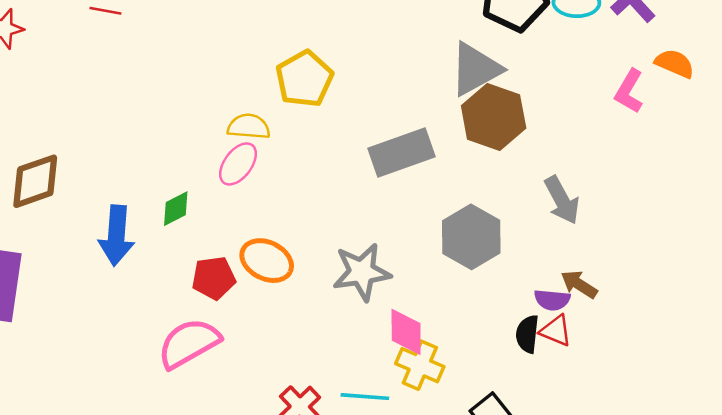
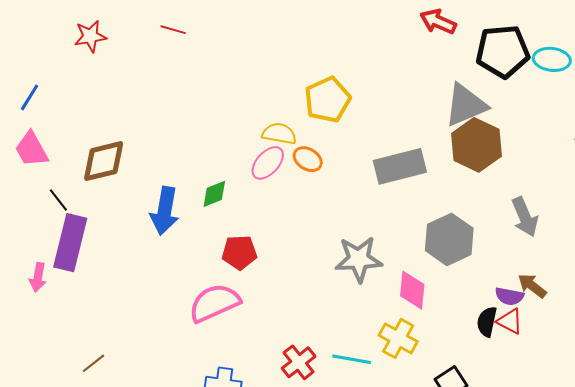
orange ellipse: (267, 261) -> (308, 159), moved, size x0.7
pink diamond: (406, 332) -> (412, 290), moved

